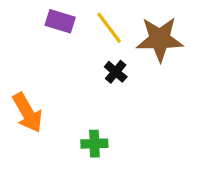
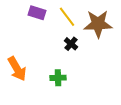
green cross: (94, 144) -> (58, 78), moved

